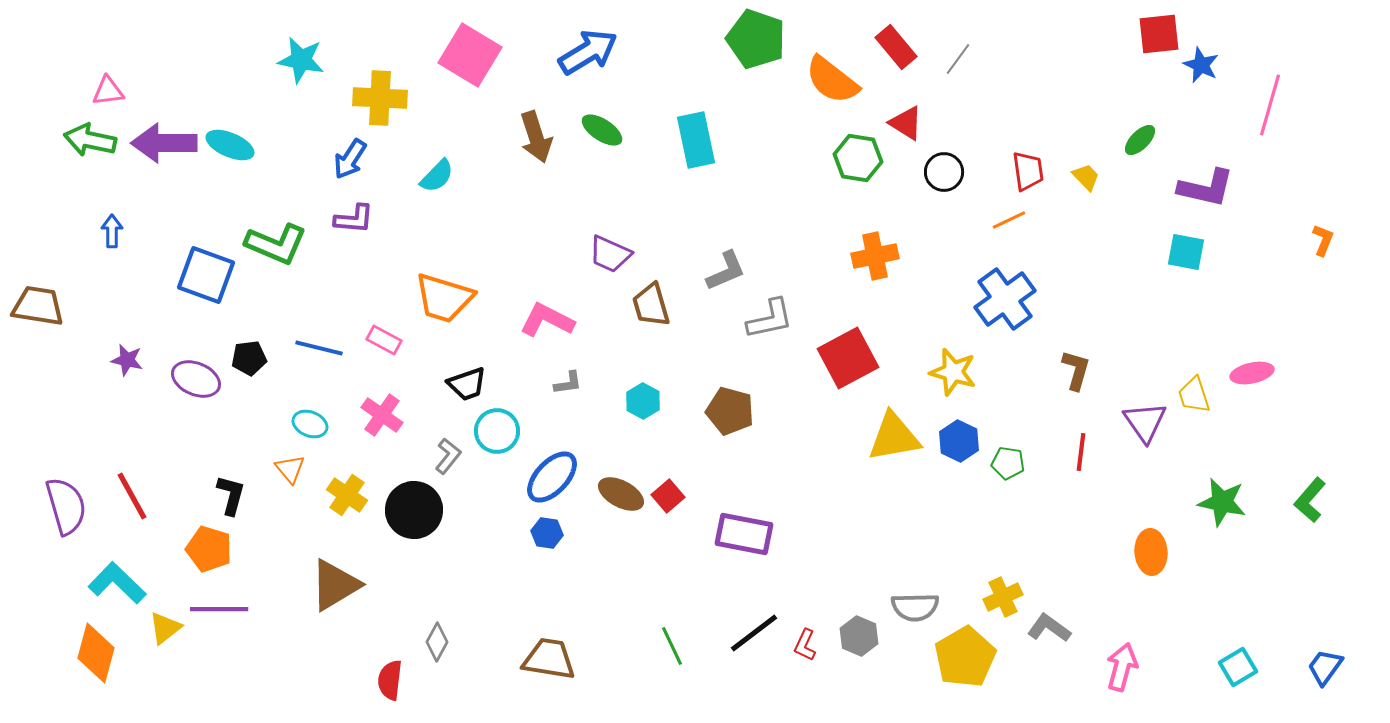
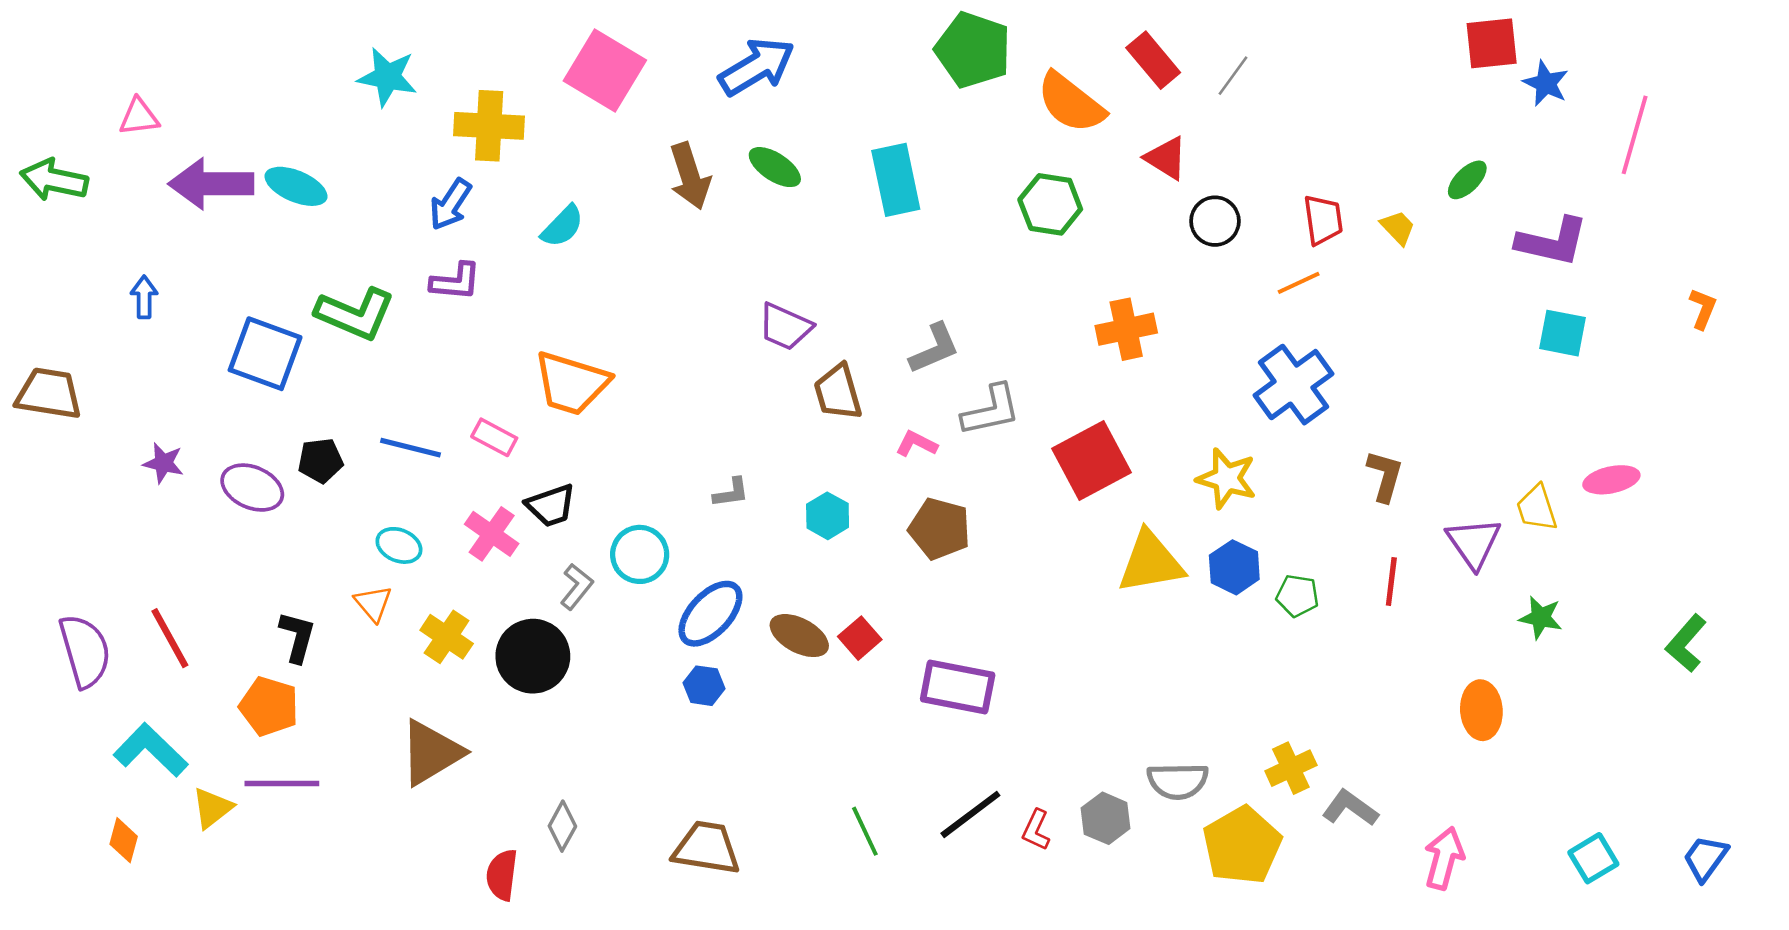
green arrow: (90, 140) -> (54, 180), moved
green hexagon: (858, 158) -> (1050, 204), moved
cyan square: (1186, 252) -> (1563, 333), moved
pink L-shape: (547, 320) -> (916, 444), moved, size x0.6
black trapezoid: (467, 384) -> (551, 506), moved
green star: (1222, 502) -> (1541, 618), moved, size x0.7
orange diamond: (96, 653) -> (124, 840), size x0.6

